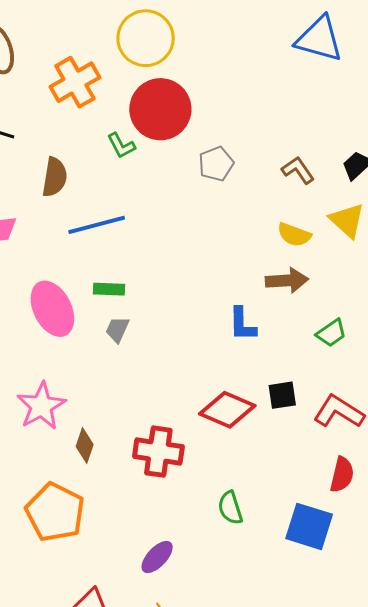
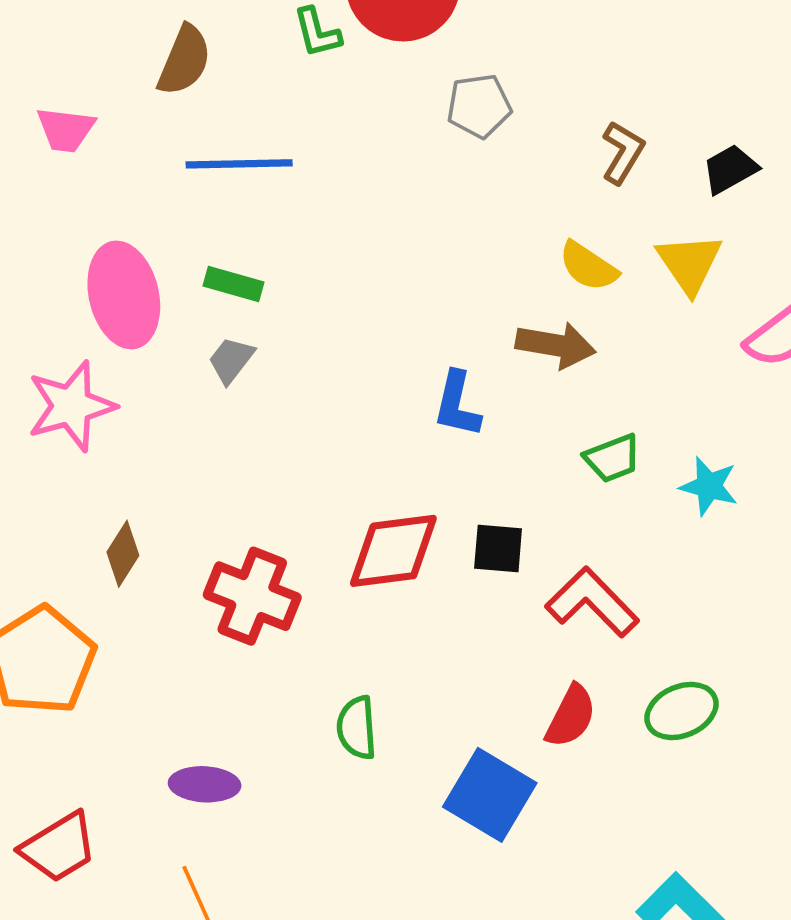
brown L-shape: (298, 170) -> (623, 152), turned 52
pink star: (41, 406) -> (71, 406), moved
red diamond: (227, 410) -> (393, 551), turned -44
purple ellipse: (157, 557) -> (205, 784), turned 36

